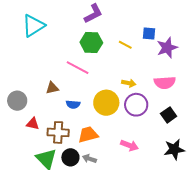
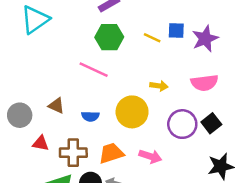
blue square: (149, 33) -> (176, 31), moved
brown triangle: (52, 88) -> (56, 106), moved, turned 40
purple circle: (136, 105) -> (182, 124), moved
pink arrow: (129, 145) -> (150, 156), moved

